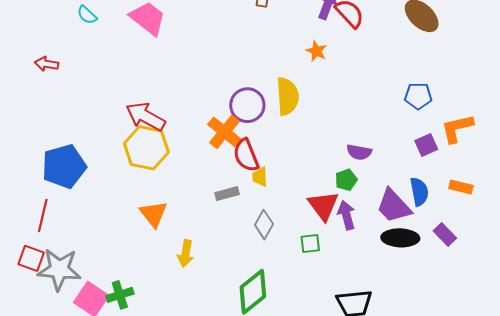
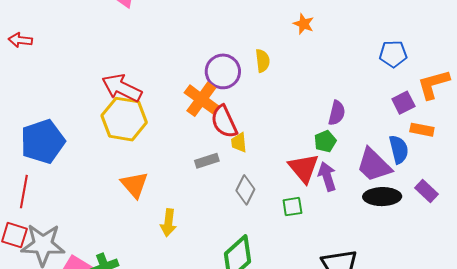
orange star: (316, 51) -> (304, 24), moved
yellow semicircle: (288, 96) -> (263, 61), size x0.6
purple semicircle: (359, 152) -> (337, 113), turned -85
orange rectangle: (461, 187) -> (422, 130), moved

